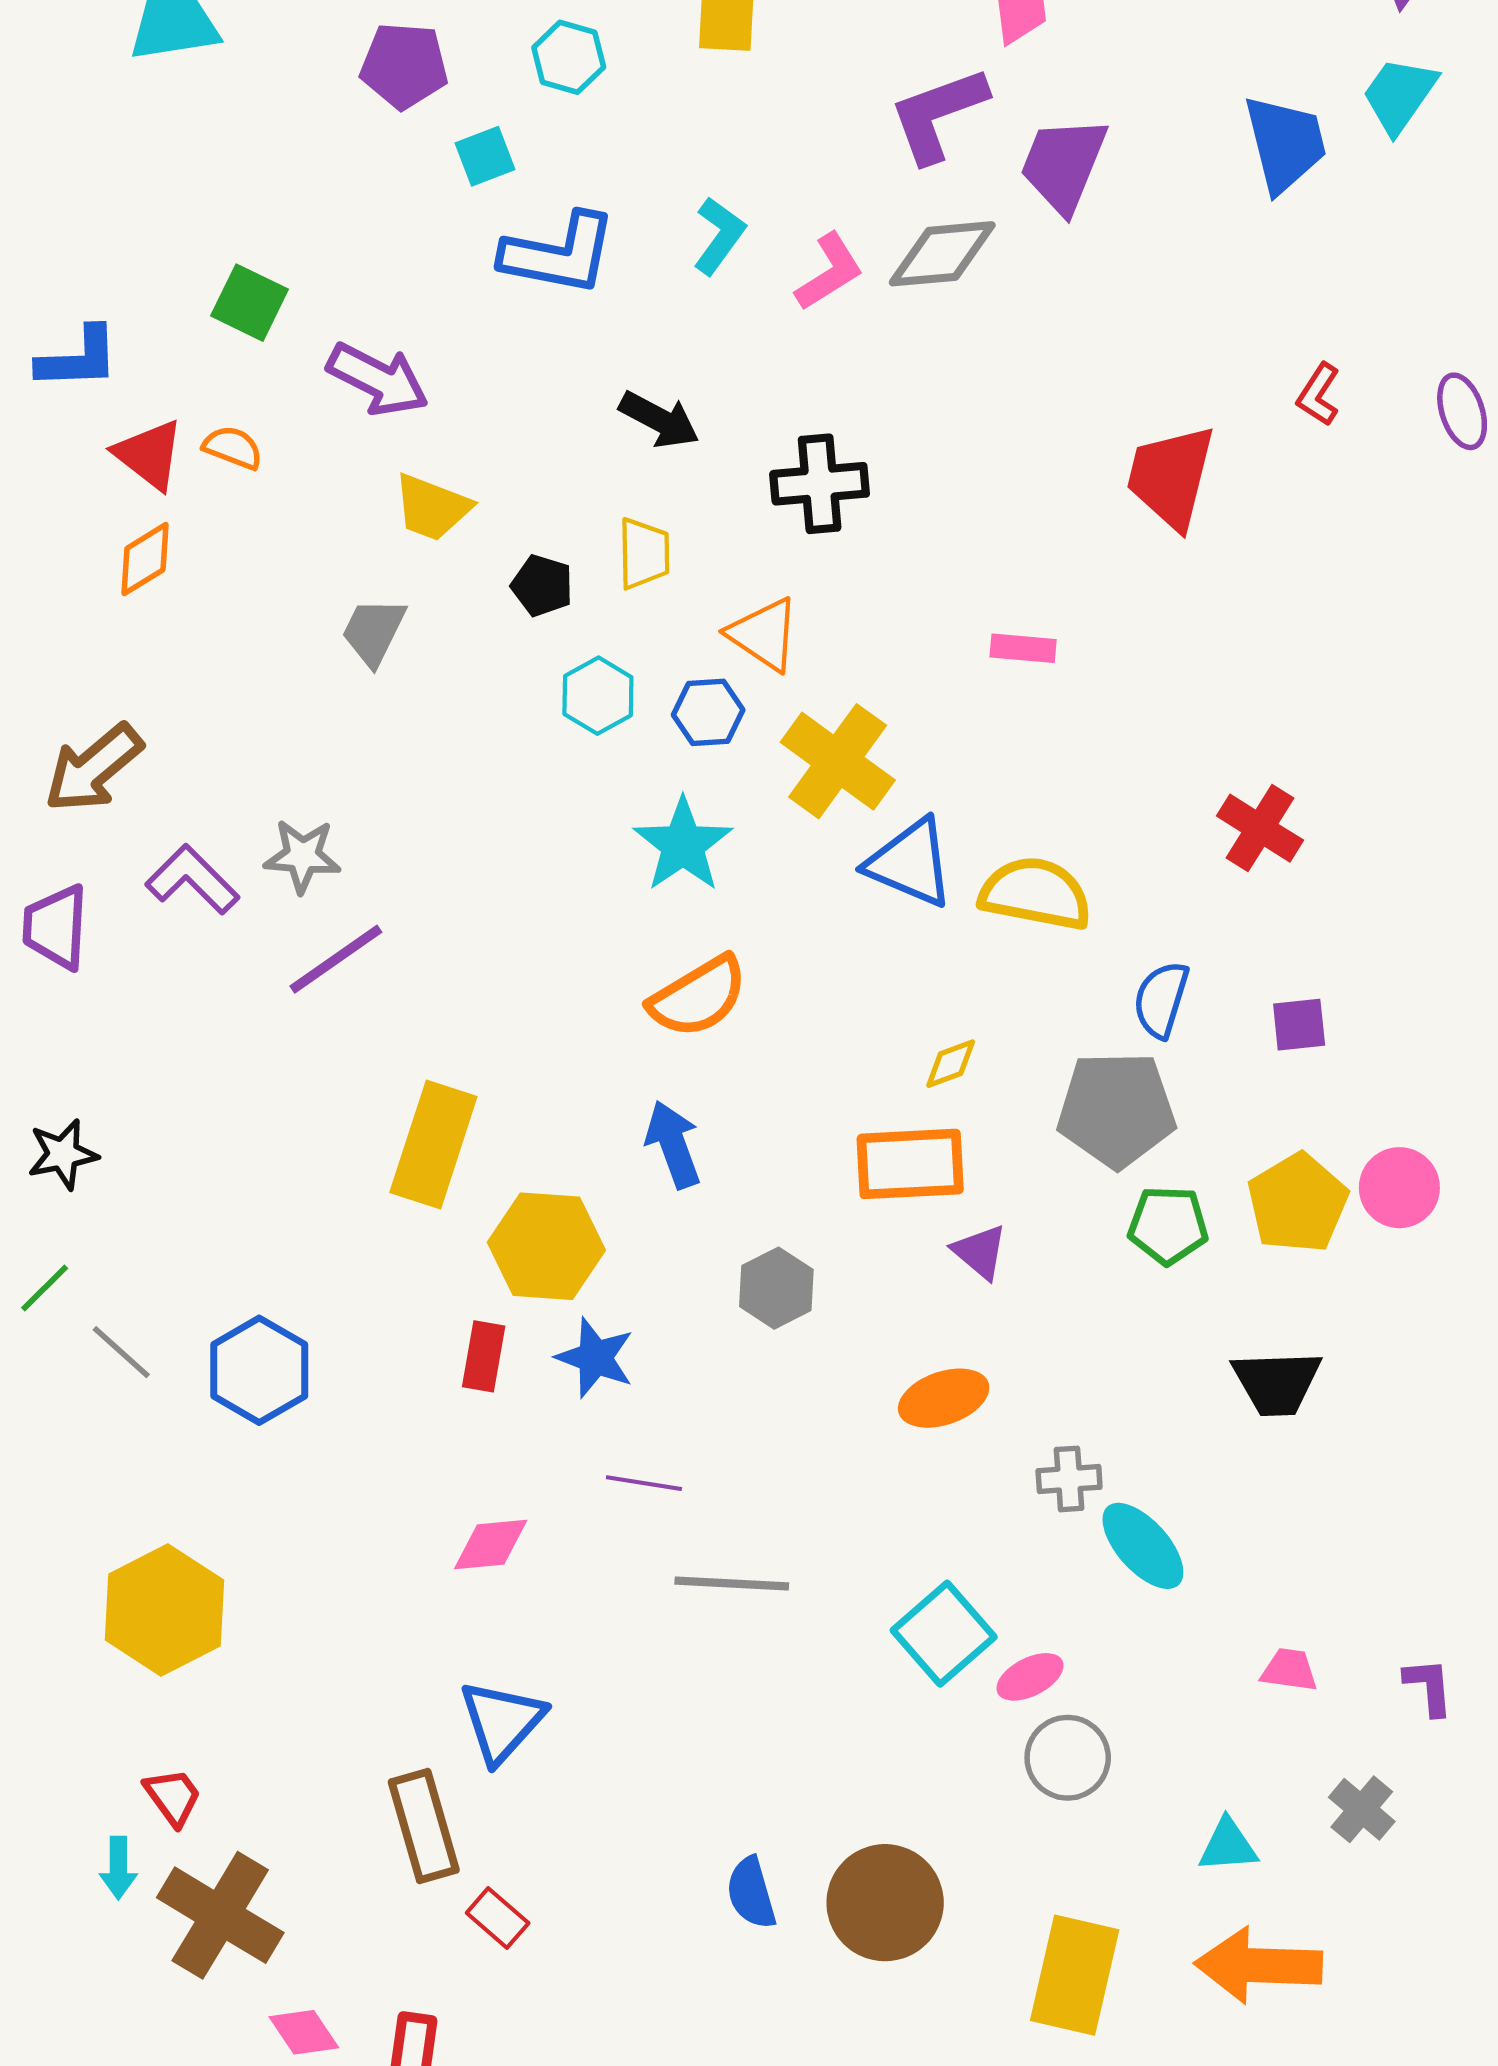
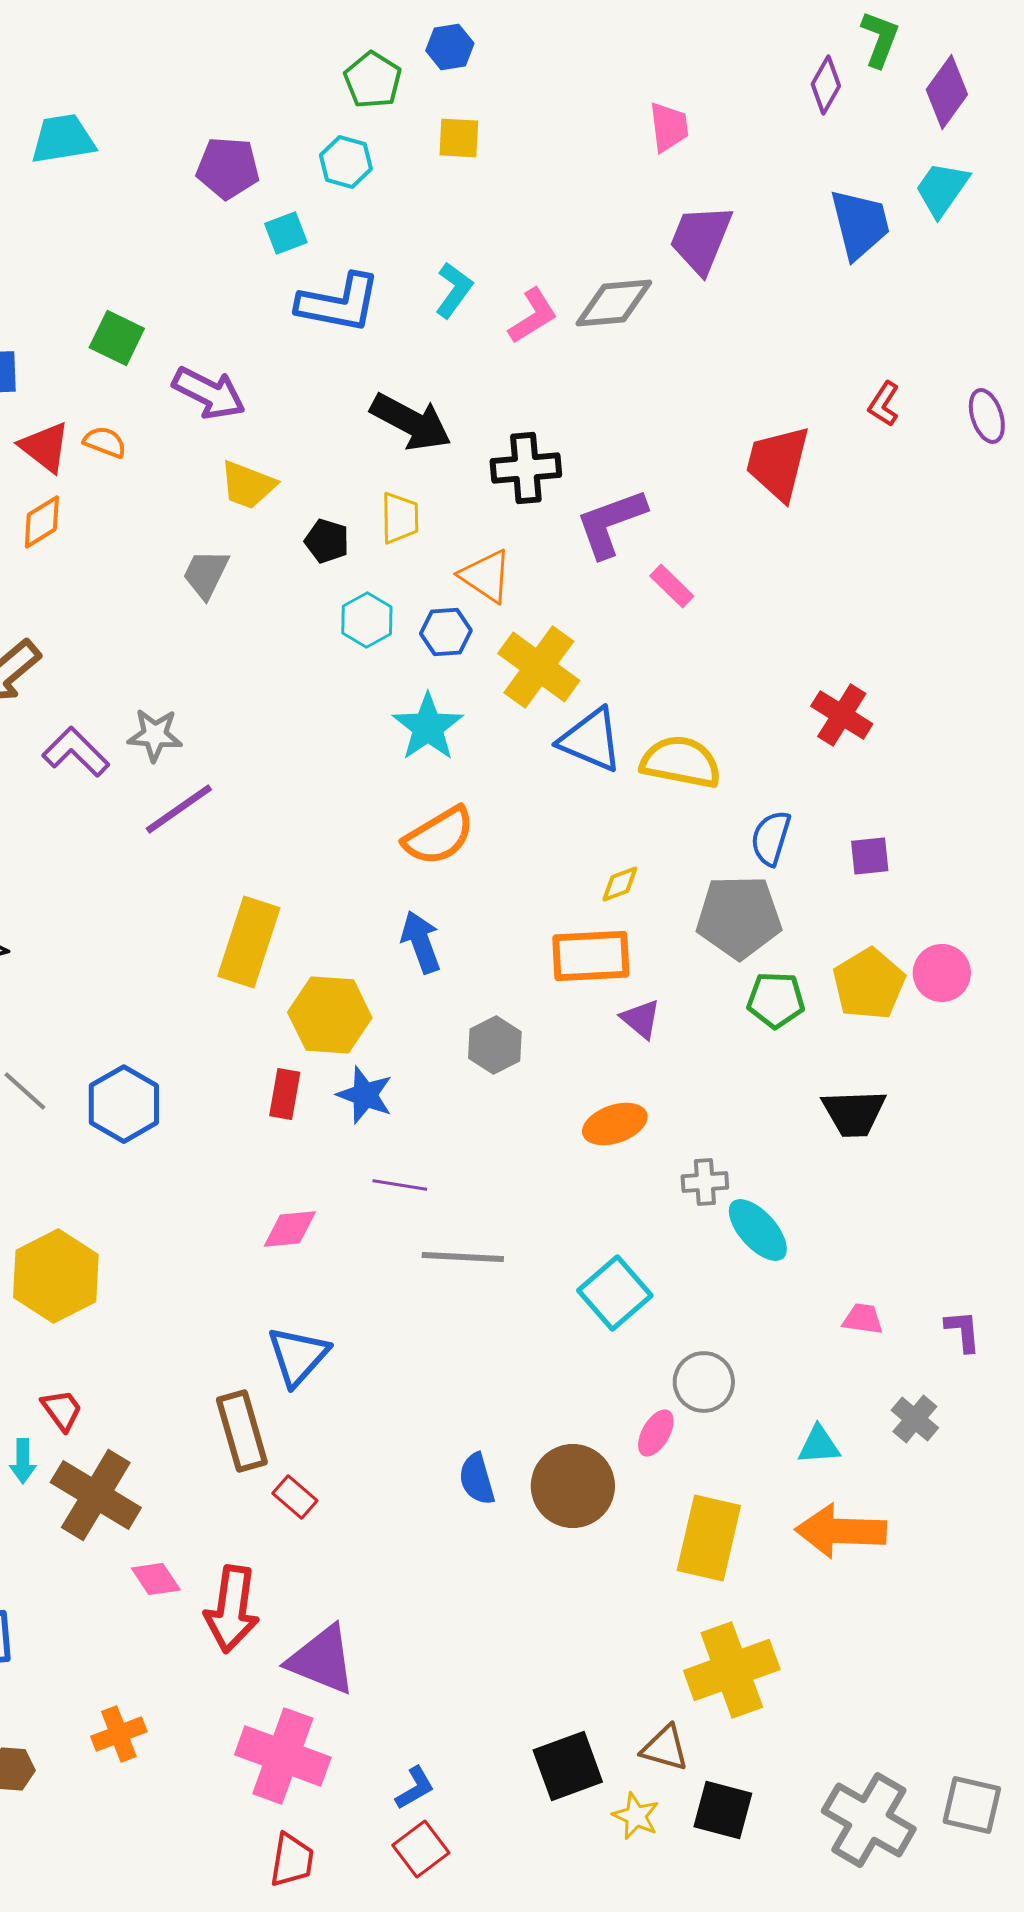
purple L-shape: (938, 114) -> (611, 523), moved
black arrow: (659, 420) -> (411, 422), size x1.4
pink rectangle: (1023, 648) -> (672, 586), turned 39
pink ellipse: (1030, 1677) -> (656, 1433), moved, turned -33

